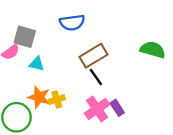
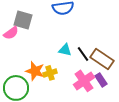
brown rectangle: (93, 56) -> (102, 59), moved, turned 65
cyan triangle: (37, 64) -> (65, 50), moved

